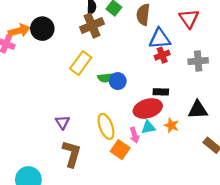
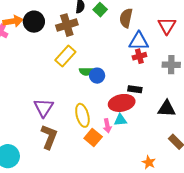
brown cross: (92, 26) -> (67, 25), moved
purple triangle: (62, 122) -> (44, 108), size x1.5
orange star: (171, 125) -> (149, 162), moved

